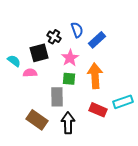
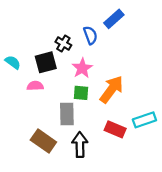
blue rectangle: (97, 40) -> (114, 19), moved
cyan semicircle: (14, 61) -> (13, 62), moved
orange arrow: (95, 76) -> (112, 89), turned 40

